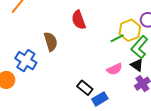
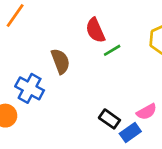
green line: (117, 38) -> (112, 50), moved
pink semicircle: (115, 69) -> (147, 112), moved

